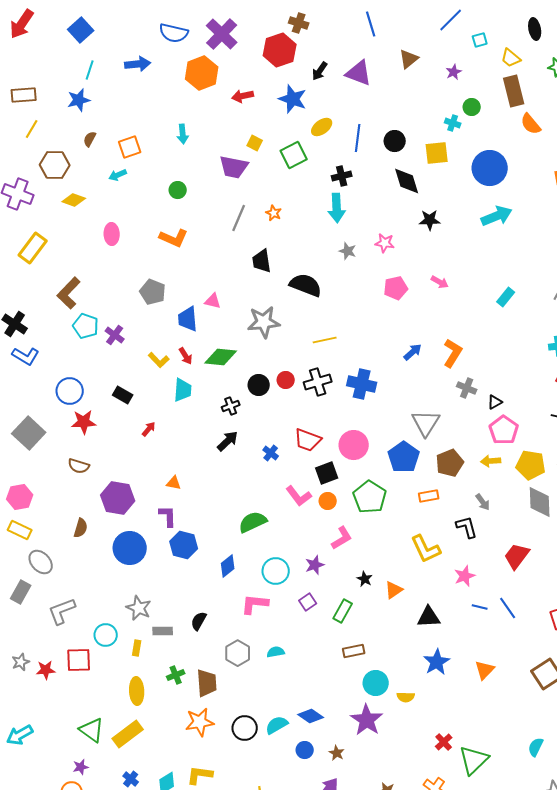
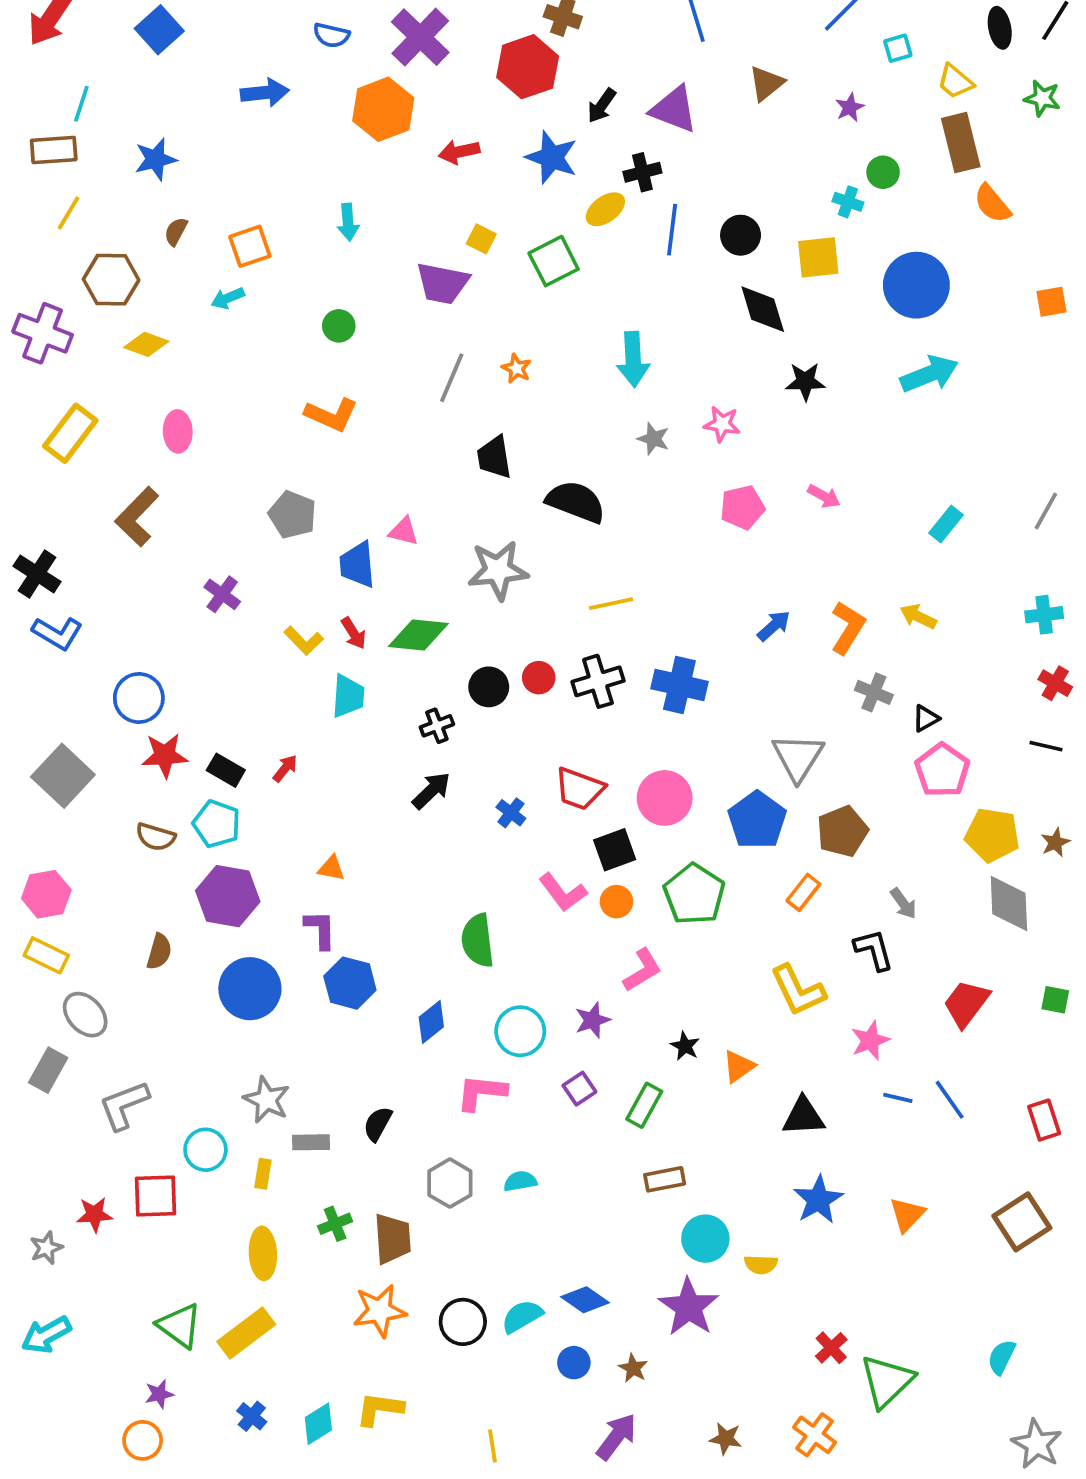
blue semicircle: (174, 33) -> (331, 35), size x0.7
cyan line: (90, 70) -> (81, 104), moved
black cross: (342, 176) -> (642, 172), moved
pink ellipse: (112, 234) -> (178, 431), moved
cyan pentagon: (86, 326) -> (217, 824), moved
black rectangle: (123, 395) -> (226, 770), moved
yellow arrow: (491, 461) -> (918, 617), moved, turned 30
orange rectangle: (429, 496) -> (803, 892), turned -42
green semicircle: (253, 522) -> (478, 941), turned -72
gray star: (21, 662) -> (46, 1248), moved

